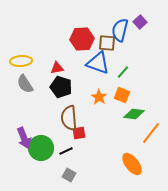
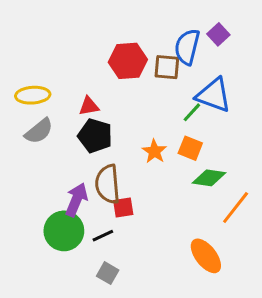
blue triangle: (98, 63) -> (214, 95), moved
gray semicircle: (25, 84) -> (39, 131), turned -96
purple arrow: (24, 138) -> (76, 200), moved, turned -135

